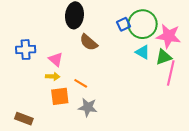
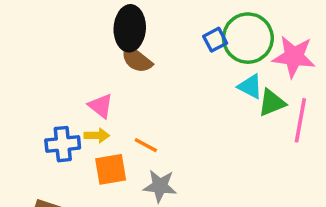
brown semicircle: (89, 42) -> (136, 59), moved
blue cross: (26, 50) -> (63, 144), moved
green triangle: (164, 57) -> (272, 103), moved

